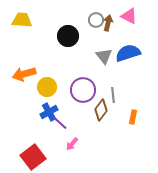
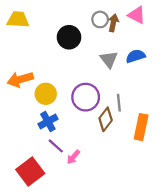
blue semicircle: (128, 53) -> (136, 56), size x0.7
orange rectangle: (133, 117) -> (141, 127), size x1.6
purple line: (60, 123) -> (56, 146), moved

